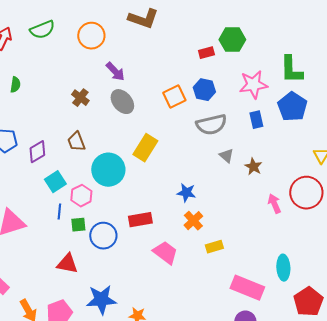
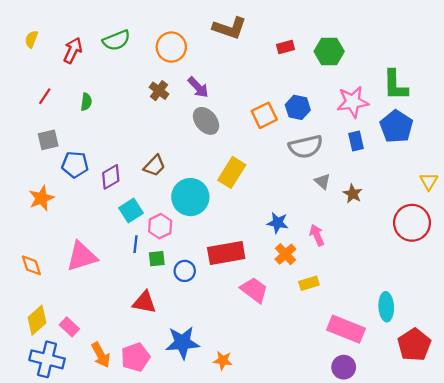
red rectangle: (206, 53) -> (285, 47), moved
brown cross: (80, 98) -> (159, 91), moved
brown trapezoid: (76, 142) -> (154, 166), turned -115
pink arrow: (274, 204) -> (317, 235), moved
red rectangle: (140, 220) -> (226, 253), size x1.4
blue circle: (103, 236) -> (185, 271), size x0.7

